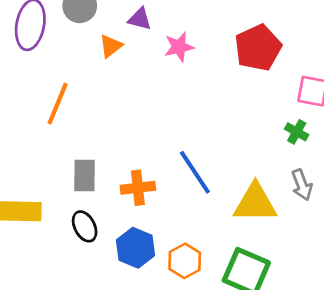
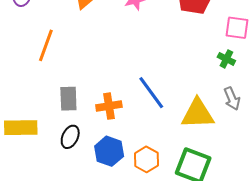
black ellipse: (85, 226) -> (70, 137), turned 55

